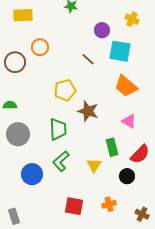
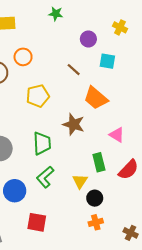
cyan square: (120, 51) -> (107, 61), size x0.7
orange trapezoid: (126, 86) -> (96, 98), moved
yellow pentagon: (65, 90) -> (38, 96), moved
black circle: (127, 176) -> (95, 198), moved
red square: (74, 206) -> (37, 222), moved

